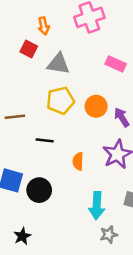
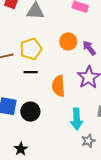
yellow pentagon: (60, 101) -> (31, 49), moved
orange semicircle: (78, 161) -> (59, 86), size x1.5

